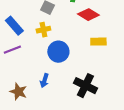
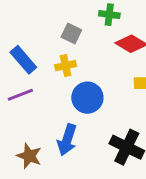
blue arrow: (44, 81) -> (67, 140), size x1.5

